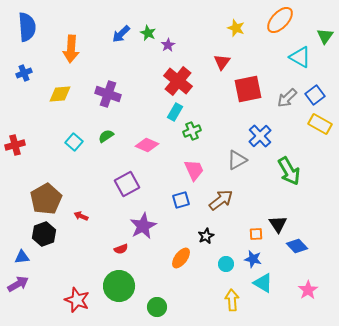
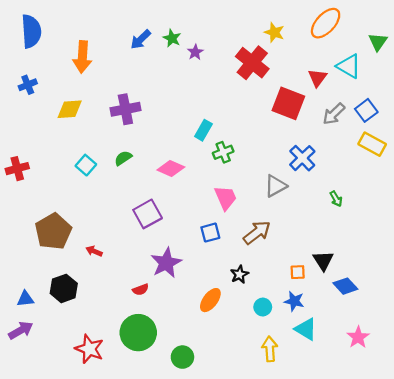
red triangle: (222, 62) -> (317, 78), moved
red cross: (178, 81) -> (252, 63), moved
red square: (248, 89) -> (288, 103), turned 32
purple cross: (108, 94) -> (125, 109), turned -30
green arrow: (289, 171) -> (336, 199), size x0.5
black hexagon: (44, 234) -> (64, 288), moved

